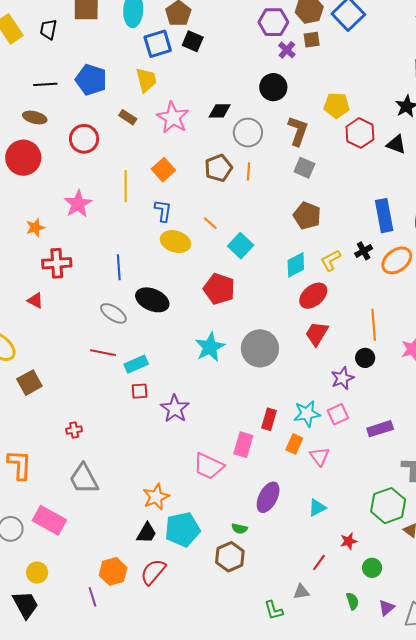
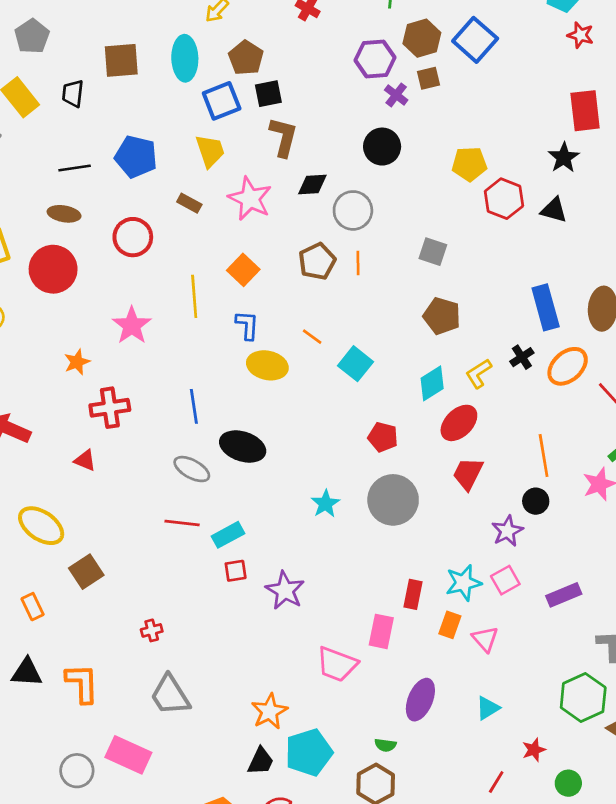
black square: (193, 41) -> (268, 94), turned -30
brown L-shape: (298, 131) -> (283, 137), moved
red pentagon: (219, 289) -> (383, 437), moved, size x0.7
cyan star: (210, 347) -> (326, 504), size x0.7

